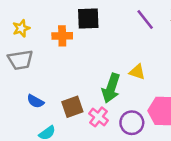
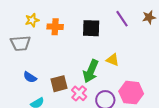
black square: (88, 18) -> (91, 28), moved
yellow star: (21, 28) -> (32, 20), moved

